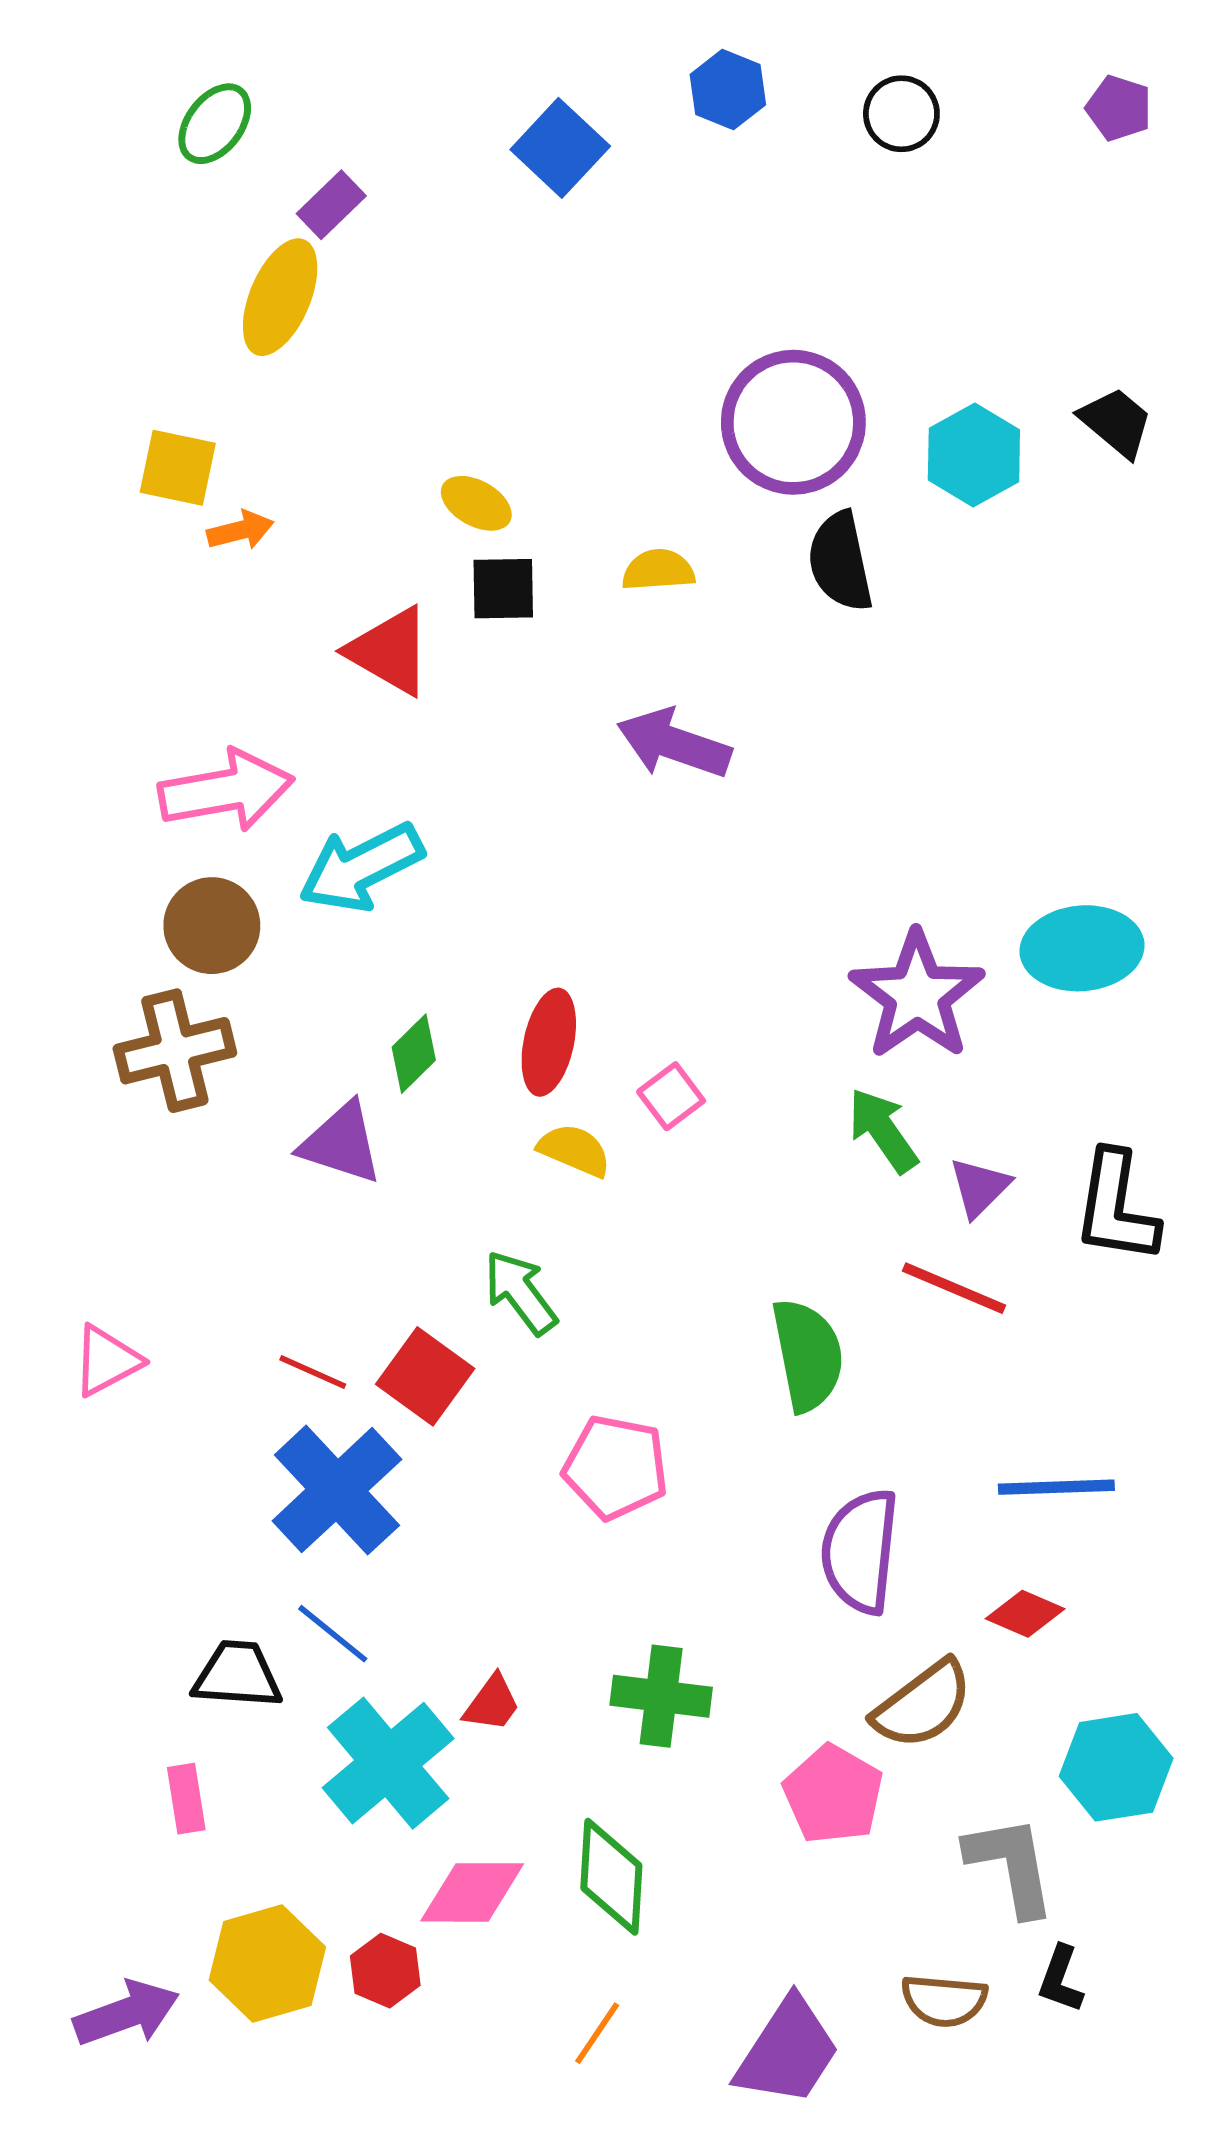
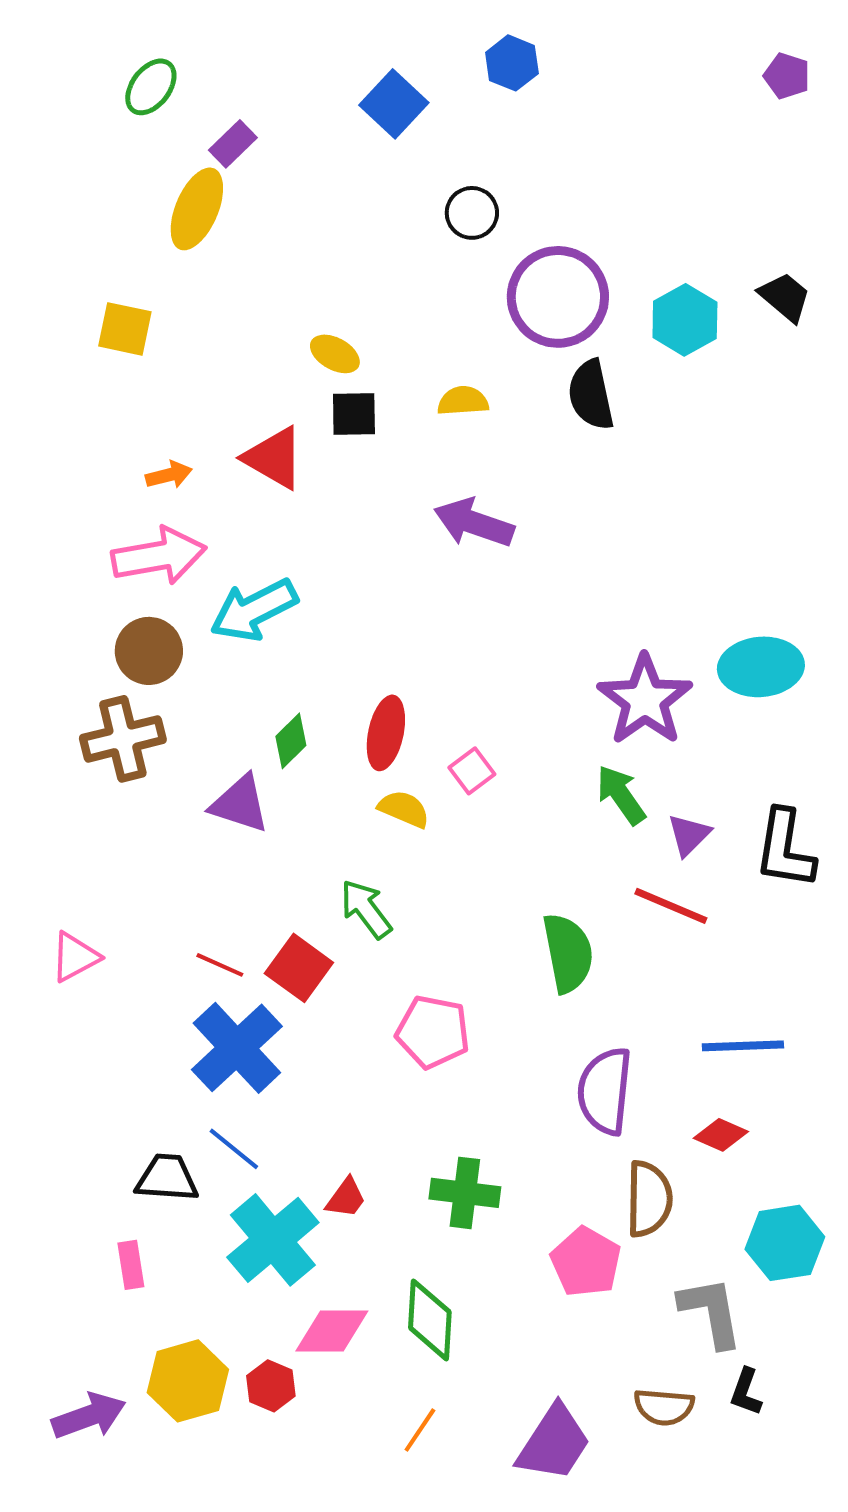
black circle: (901, 114) -> (472, 213), moved
orange arrow: (240, 530) -> (169, 475), moved
brown semicircle: (923, 1705) -> (649, 1199), turned -52

